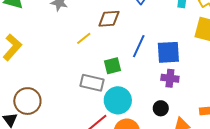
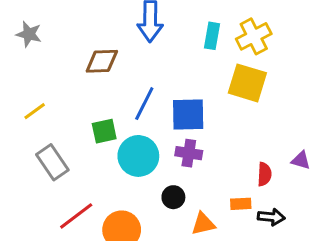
yellow line: (84, 38) -> (35, 111), moved
gray rectangle: (92, 83) -> (52, 162), moved, turned 40
cyan circle: (118, 100) -> (138, 156), moved

